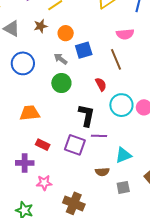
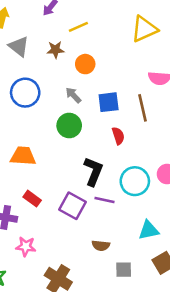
blue square: (84, 50) -> (109, 102), moved
cyan circle: (121, 105) -> (135, 181), moved
cyan triangle: (123, 155) -> (149, 230), moved

